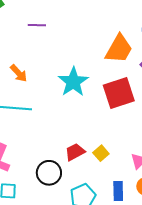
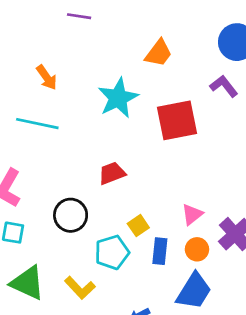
orange trapezoid: (119, 49) -> (159, 53), moved, size x0.7
red trapezoid: (75, 152) -> (112, 173), moved
yellow square: (101, 153) -> (138, 226), moved

